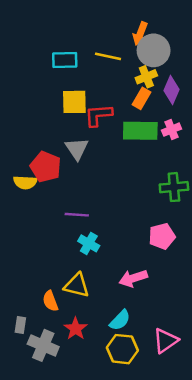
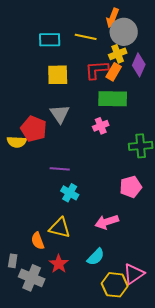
red L-shape: (98, 115) -> (97, 70), moved
pink cross: (172, 130) -> (101, 126), moved
yellow hexagon: (122, 349) -> (115, 285), moved

